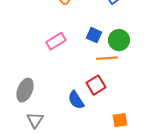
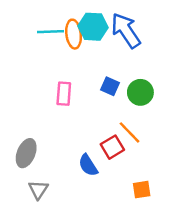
pink rectangle: (56, 41) -> (64, 94), turned -54
orange line: (107, 58) -> (129, 132), moved, turned 50

